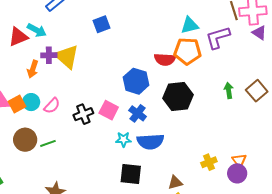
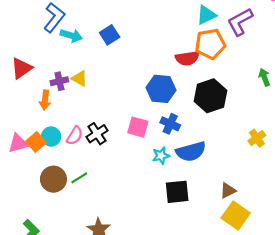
cyan arrow: (37, 30) -> (71, 36), moved
yellow triangle: (67, 57) -> (79, 78), size x0.6
black cross: (83, 114) -> (97, 134), moved
yellow cross: (209, 162) -> (257, 138), moved

